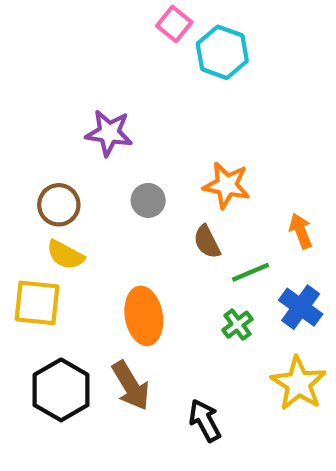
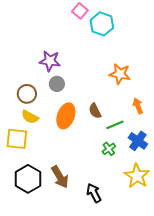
orange star: (227, 185) -> (120, 74), moved
gray circle: (148, 200) -> (57, 84), moved
orange ellipse: (144, 316) -> (66, 116), moved, turned 30

